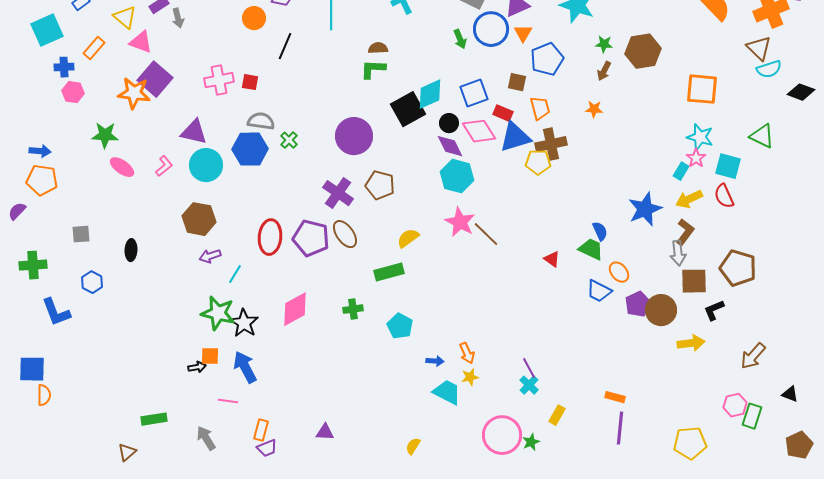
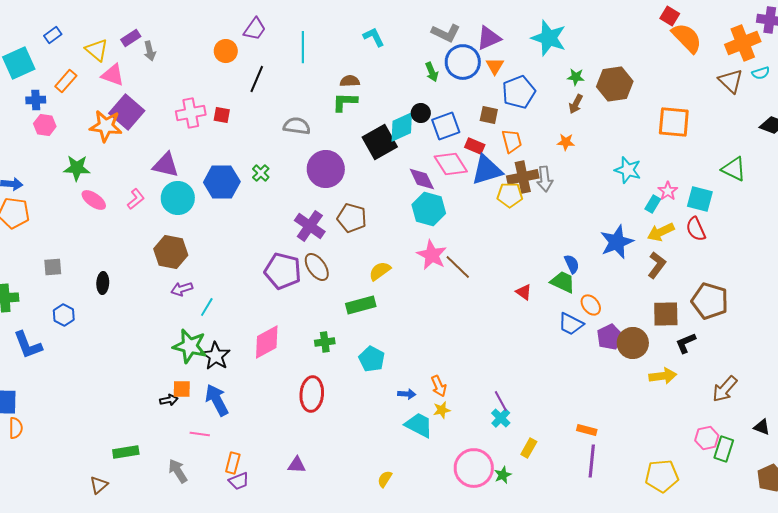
cyan semicircle: (769, 69) -> (761, 73), moved, size x0.7
gray semicircle: (261, 121) -> (297, 126), moved
black circle: (449, 123) -> (421, 113), moved
cyan star: (700, 137) -> (628, 170), moved
red ellipse: (270, 237) -> (312, 394), moved
gray arrow: (678, 253) -> (545, 179), moved

